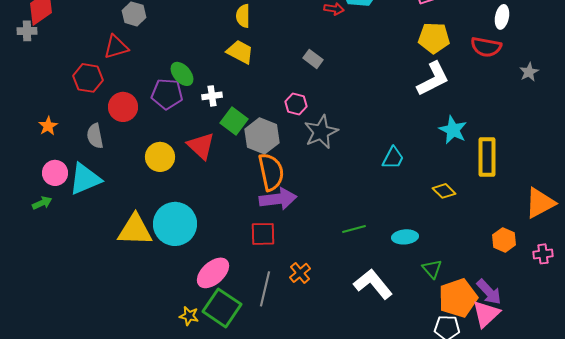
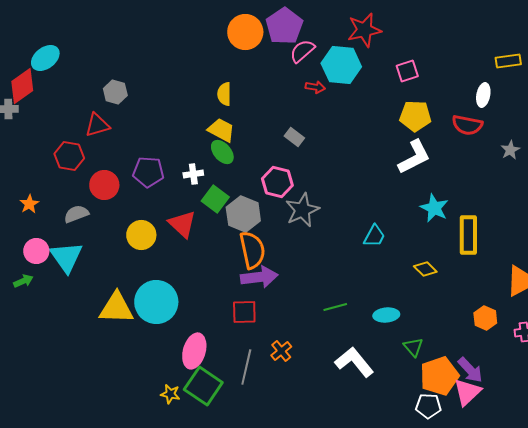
green ellipse: (182, 74) -> (222, 152), moved
pink hexagon: (296, 104) -> (277, 182), size x1.4
gray semicircle: (95, 136) -> (76, 214), turned 80
cyan triangle: (85, 179) -> (66, 257), turned -42
pink ellipse: (213, 273) -> (194, 351), turned -32

